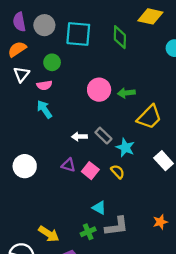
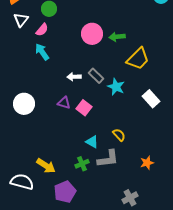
pink semicircle: (44, 85) -> (42, 30), turned -40
yellow semicircle: (118, 172) -> (119, 135), moved
orange star: (160, 222) -> (147, 163), moved

